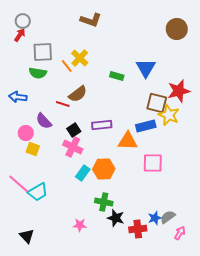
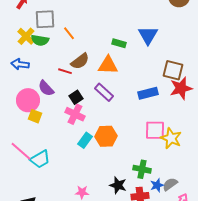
yellow cross: (80, 58) -> (26, 36), moved
red star: (179, 91) -> (181, 88), moved
brown square: (157, 103) -> (173, 70), moved
yellow star: (169, 115) -> (171, 138), moved
purple rectangle: (102, 125) -> (104, 92), turned 48
pink circle: (26, 133) -> (28, 100), size x1.5
orange triangle: (128, 141) -> (108, 65), moved
green cross: (104, 202) -> (142, 169), moved

